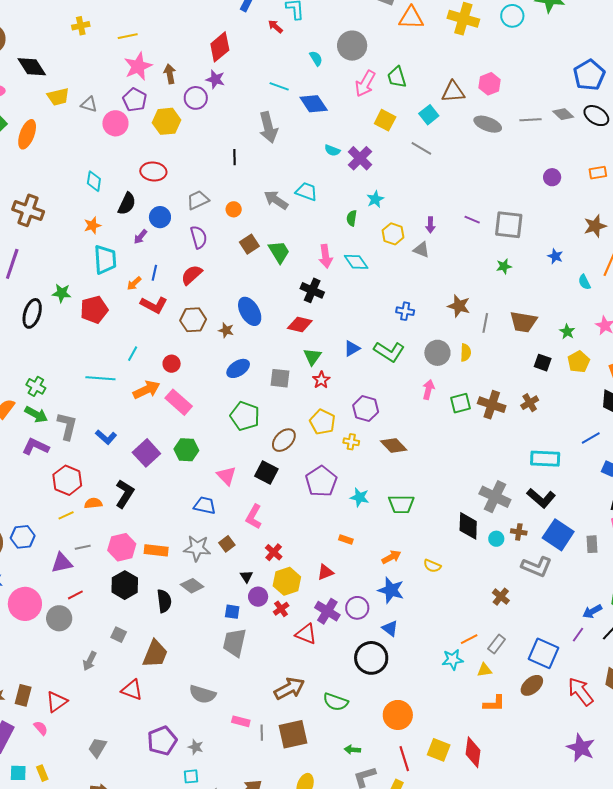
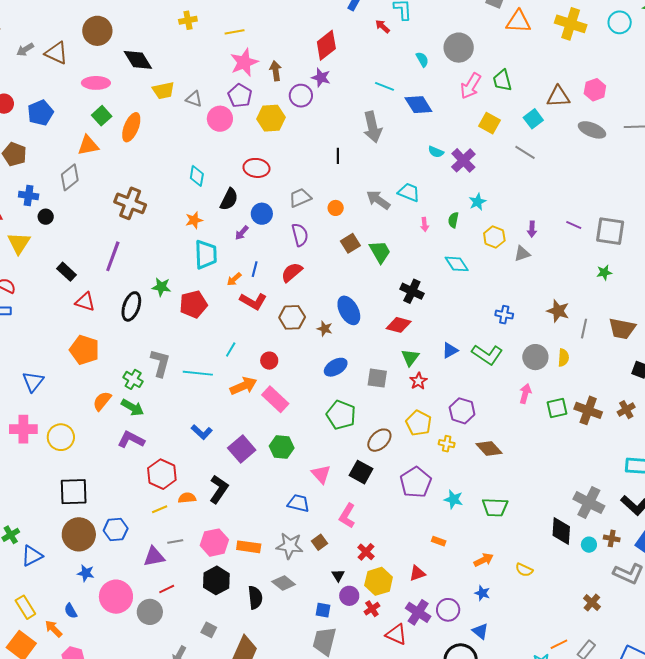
gray triangle: (421, 250) -> (522, 254), turned -42
pink arrow: (326, 256) -> (425, 224), moved, size x0.6
gray L-shape: (67, 426) -> (160, 363), moved
blue star: (391, 590) -> (482, 593), size x0.6

